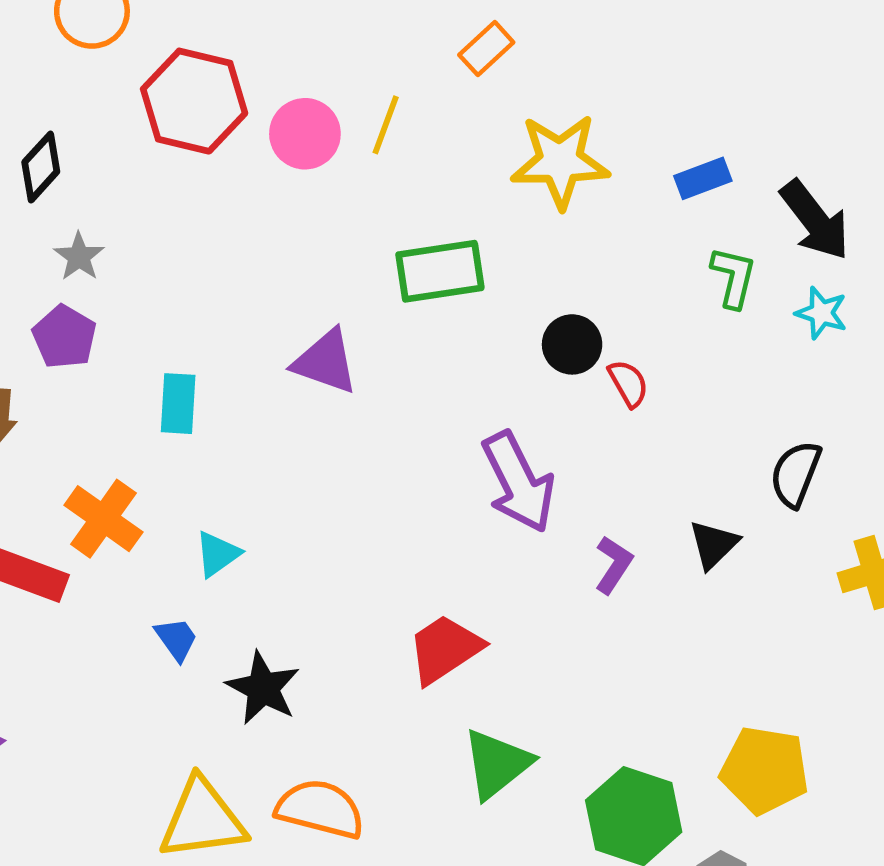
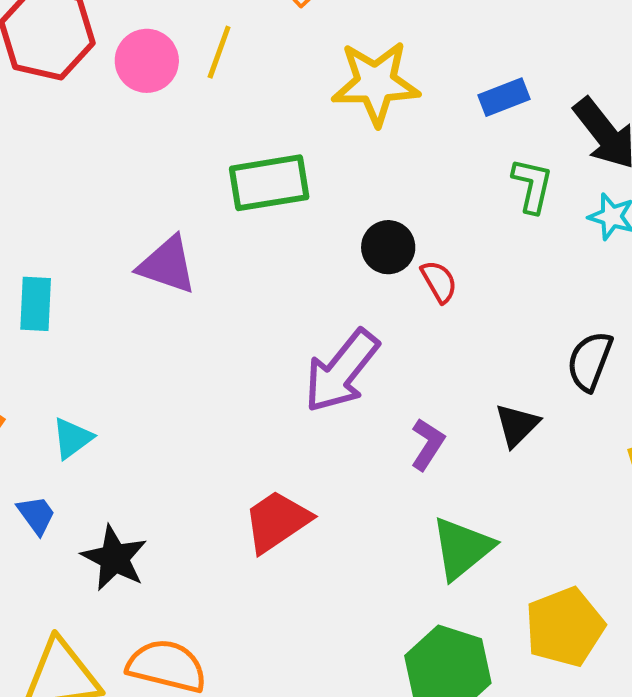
purple arrow: (518, 482) -> (341, 371), turned 66
green triangle: (497, 764) -> (462, 548), moved
yellow pentagon: (765, 770) -> (565, 627), turned -30

